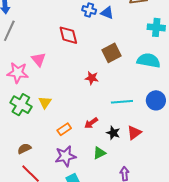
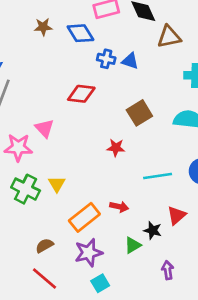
red diamond: (68, 35) -> (81, 94), turned -65
red arrow: (91, 123) -> (119, 207), turned -128
orange rectangle: (64, 129) -> (84, 217), size x1.6
black star: (113, 133) -> (153, 230), moved
brown semicircle: (24, 149) -> (44, 246), moved

